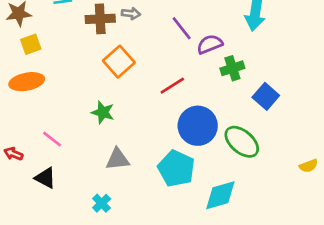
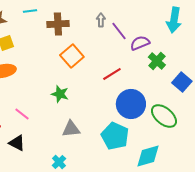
gray arrow: (131, 14) -> (101, 20), moved, turned -96
green cross: (232, 68) -> (157, 61), turned -30

